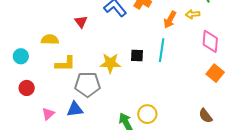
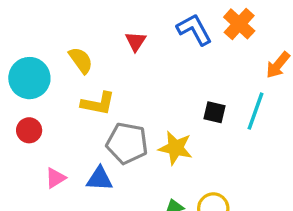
yellow semicircle: (50, 40) -> (81, 60), turned 42
cyan circle: (21, 56) -> (29, 78), size x1.6
yellow star: (110, 63) -> (175, 148), moved

